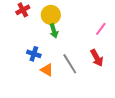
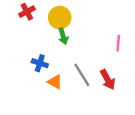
pink line: (101, 29) -> (118, 43), moved, turned -32
red arrow: (97, 58) -> (108, 80), moved

